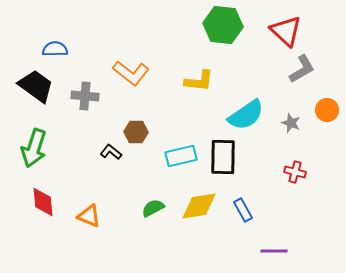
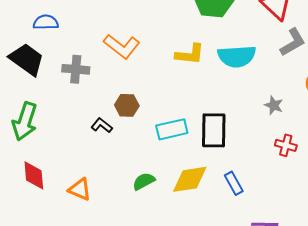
cyan semicircle: (246, 115) -> (237, 56), moved, turned 30
gray star: (291, 123) -> (274, 105), moved

